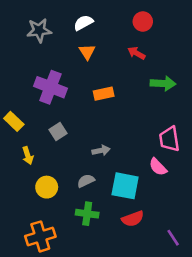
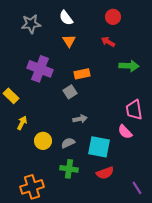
white semicircle: (83, 23) -> (66, 18), turned -98
gray square: (58, 131) -> (70, 92), moved
yellow arrow: (28, 156) -> (22, 123), turned -136
yellow circle: (47, 187) -> (43, 141), moved

